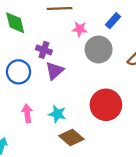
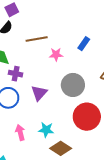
gray circle: (99, 49) -> (73, 85), moved
purple cross: (44, 50) -> (16, 74), moved

